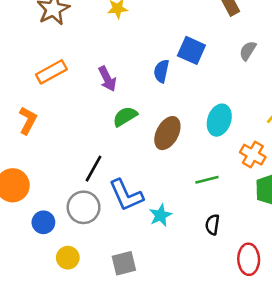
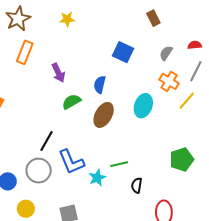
blue semicircle: (161, 71) -> (100, 85), moved
orange rectangle: (51, 72) -> (25, 52), moved, turned -40
orange cross: (253, 155) -> (169, 81), moved
green line: (207, 180) -> (119, 164), moved

